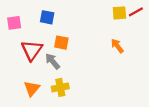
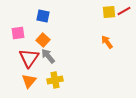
pink square: (14, 23) -> (18, 33), moved
orange square: (61, 43) -> (43, 40), moved, turned 32
red triangle: (32, 50) -> (29, 58), moved

